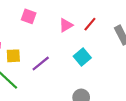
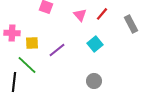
pink triangle: (66, 25) -> (80, 15), turned -40

